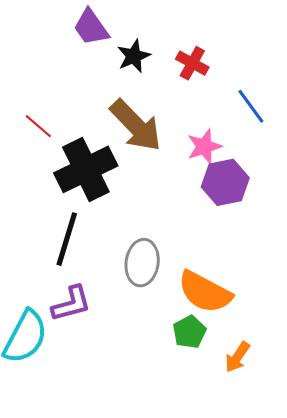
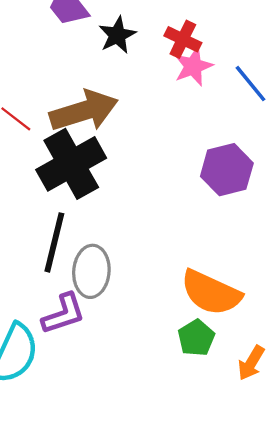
brown arrow: (136, 126) -> (84, 111), moved, turned -60
pink star: (204, 146) -> (193, 66), moved
gray ellipse: (142, 263) -> (91, 271), moved

